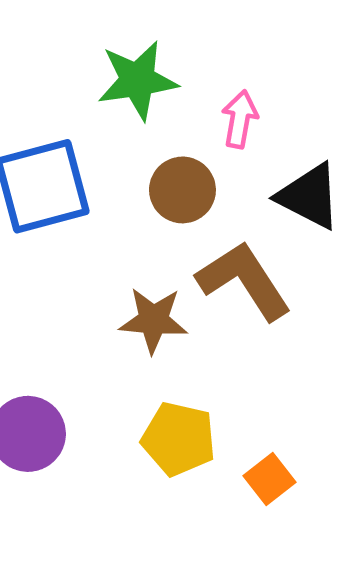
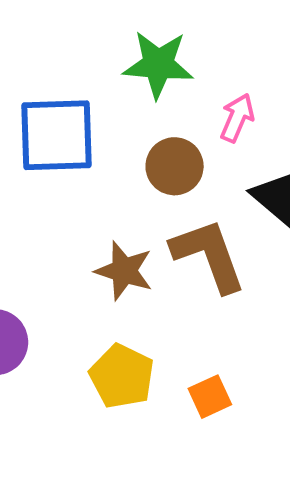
orange square: (269, 479) -> (210, 397), moved

